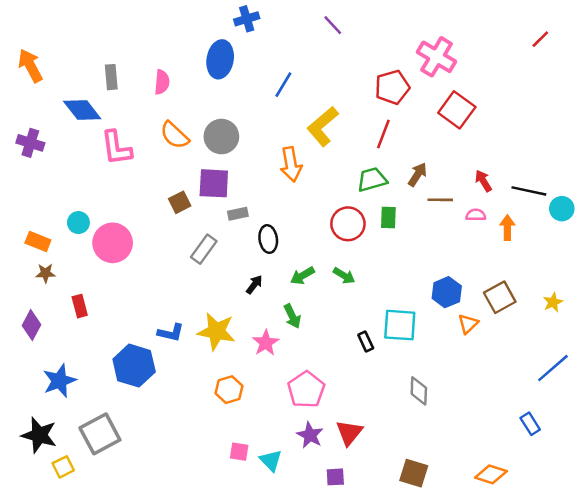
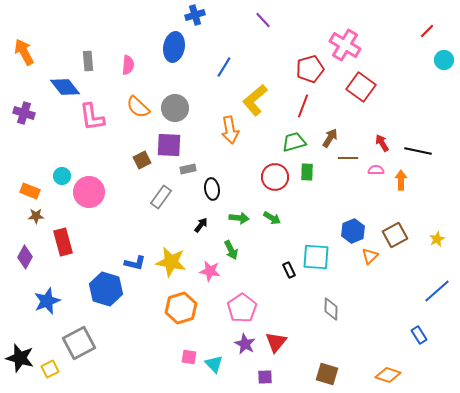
cyan circle: (562, 209) -> (444, 60), moved
green arrow: (302, 276) -> (239, 218), turned -144
red rectangle: (80, 306) -> (63, 242), size x1.5
pink star: (266, 343) -> (210, 271), turned -30
orange hexagon: (229, 390) -> (181, 308), size x1.4
black star: (39, 435) -> (20, 358), moved

